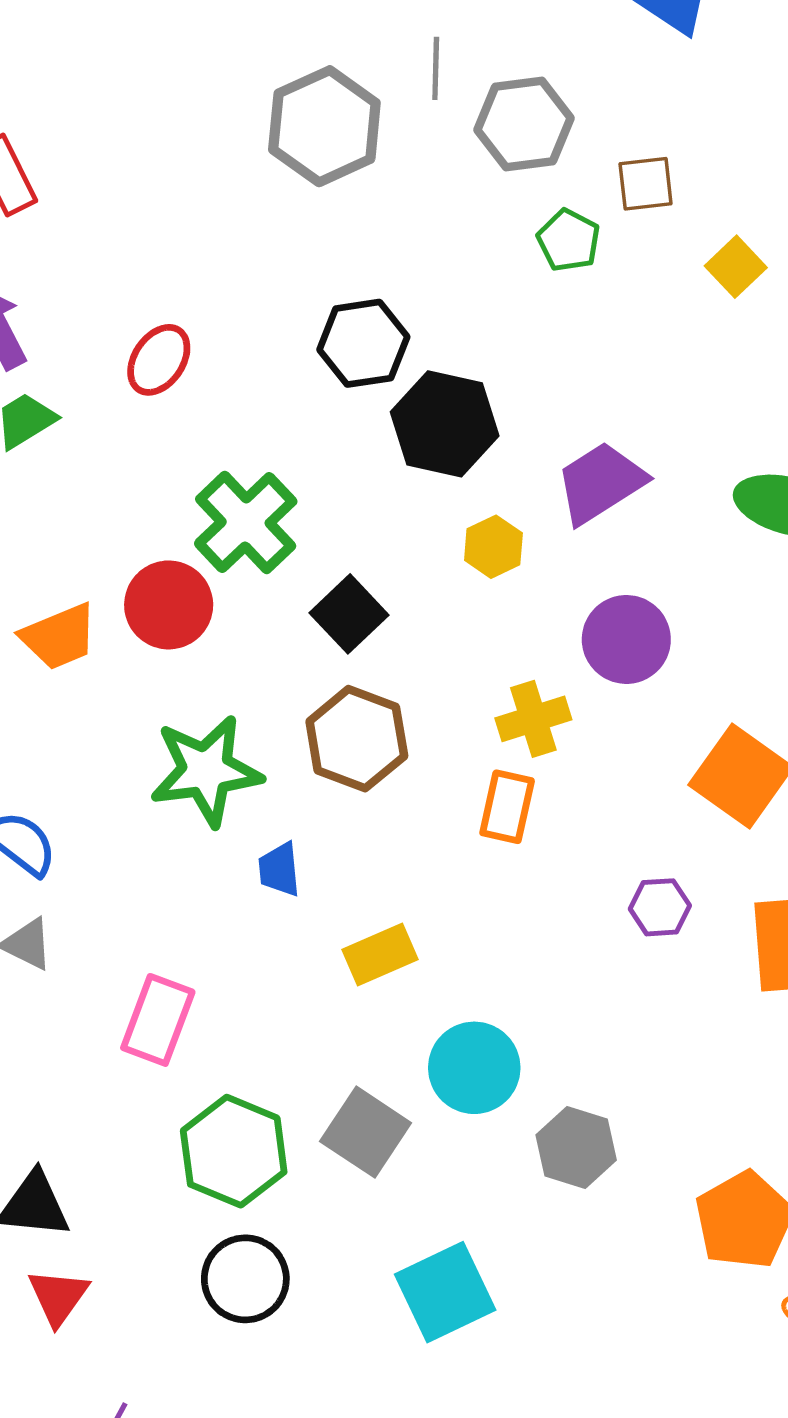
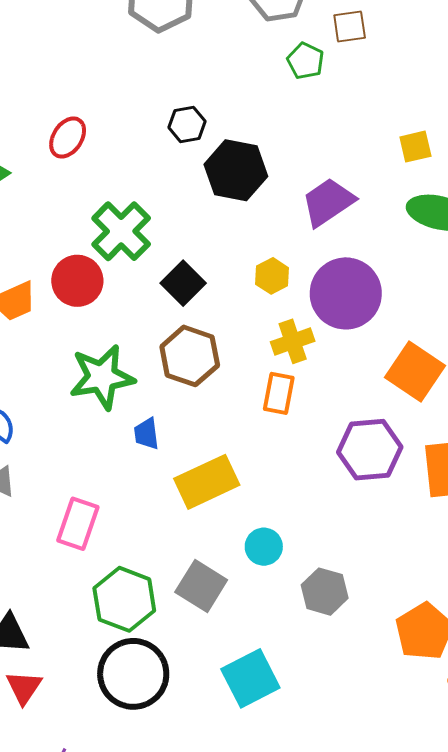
yellow square: (736, 267) -> (415, 147), moved, turned 32
black hexagon: (363, 343) -> (187, 124), size x0.7
yellow hexagon: (493, 547) -> (272, 276), moved
purple circle: (626, 639) -> (346, 293), size x1.4
purple hexagon: (660, 907) -> (370, 450), size x1.8
yellow rectangle: (380, 954) -> (207, 482), size x1.5
cyan circle: (474, 1068) -> (264, 547), size x0.7
black circle: (245, 1279) -> (133, 674), size x1.4

